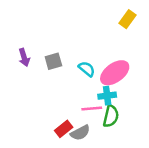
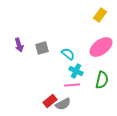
pink ellipse: (115, 73) -> (101, 47), moved
cyan cross: (107, 96) -> (76, 71), moved, turned 32
green semicircle: (111, 116) -> (102, 80), moved

